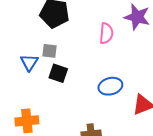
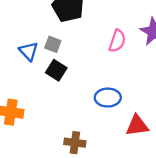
blue triangle: (29, 62) -> (29, 51), turned -30

